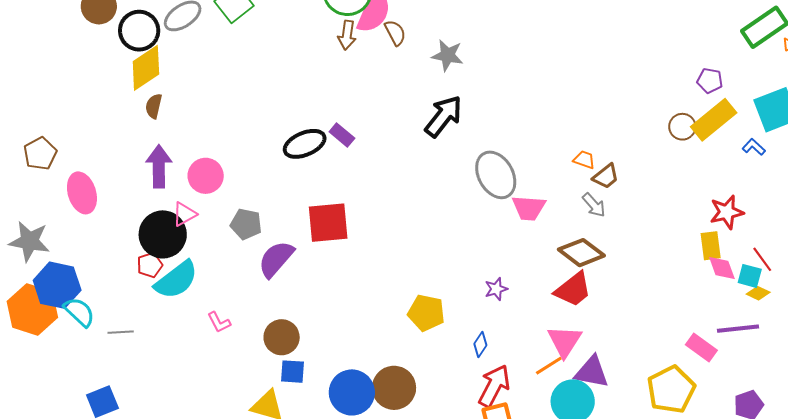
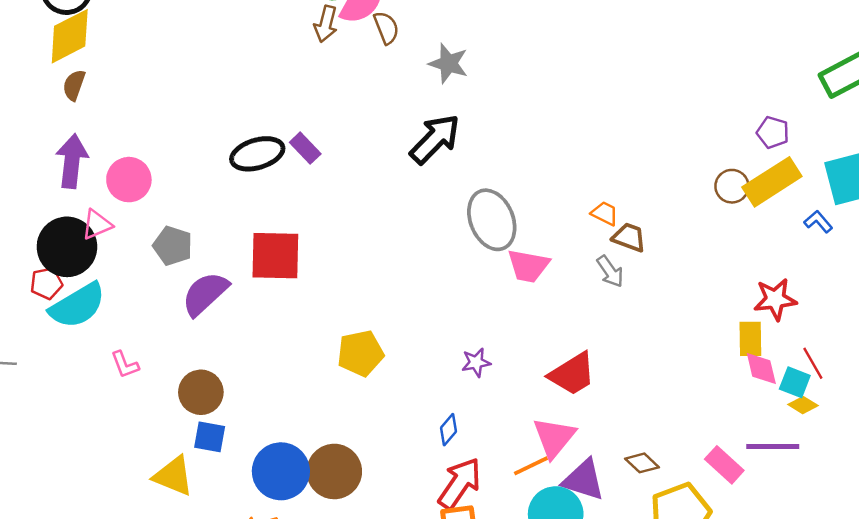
brown trapezoid: (606, 176) -> (629, 237), turned -128
brown diamond: (581, 253) -> (642, 463), moved, size x0.6
yellow pentagon: (426, 313) -> (360, 353), moved, turned -30

